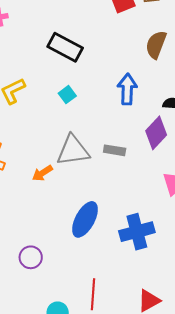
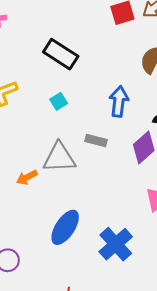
gray rectangle: (115, 150) -> (96, 140), moved
blue cross: (137, 232) -> (116, 244), turned -32

